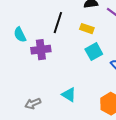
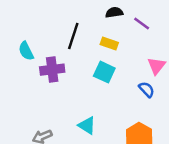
cyan square: (94, 52) -> (104, 72), moved, turned -36

